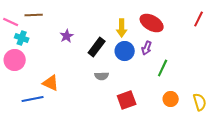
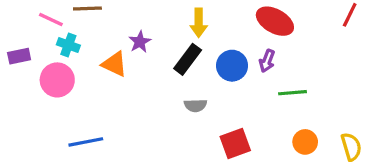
yellow arrow: (122, 28) -> (199, 23), moved
green line: (163, 68) -> (292, 93), turned 60
orange triangle: (51, 83) -> (114, 64), moved

